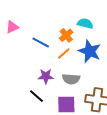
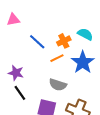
purple star: (46, 76) -> (16, 73), moved

